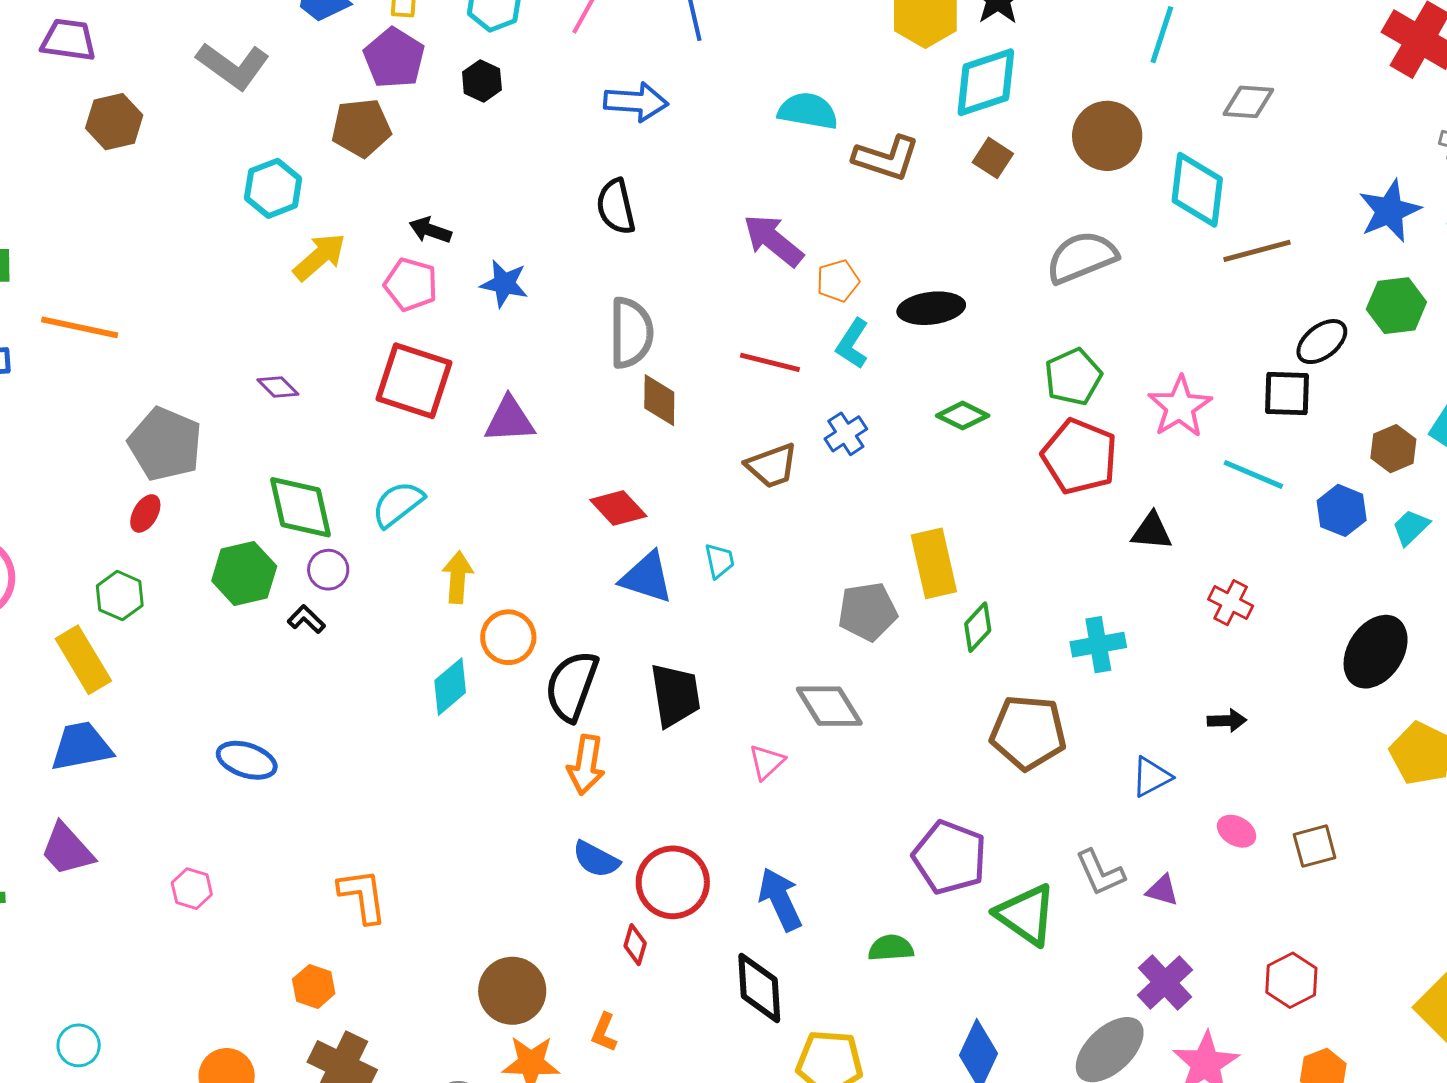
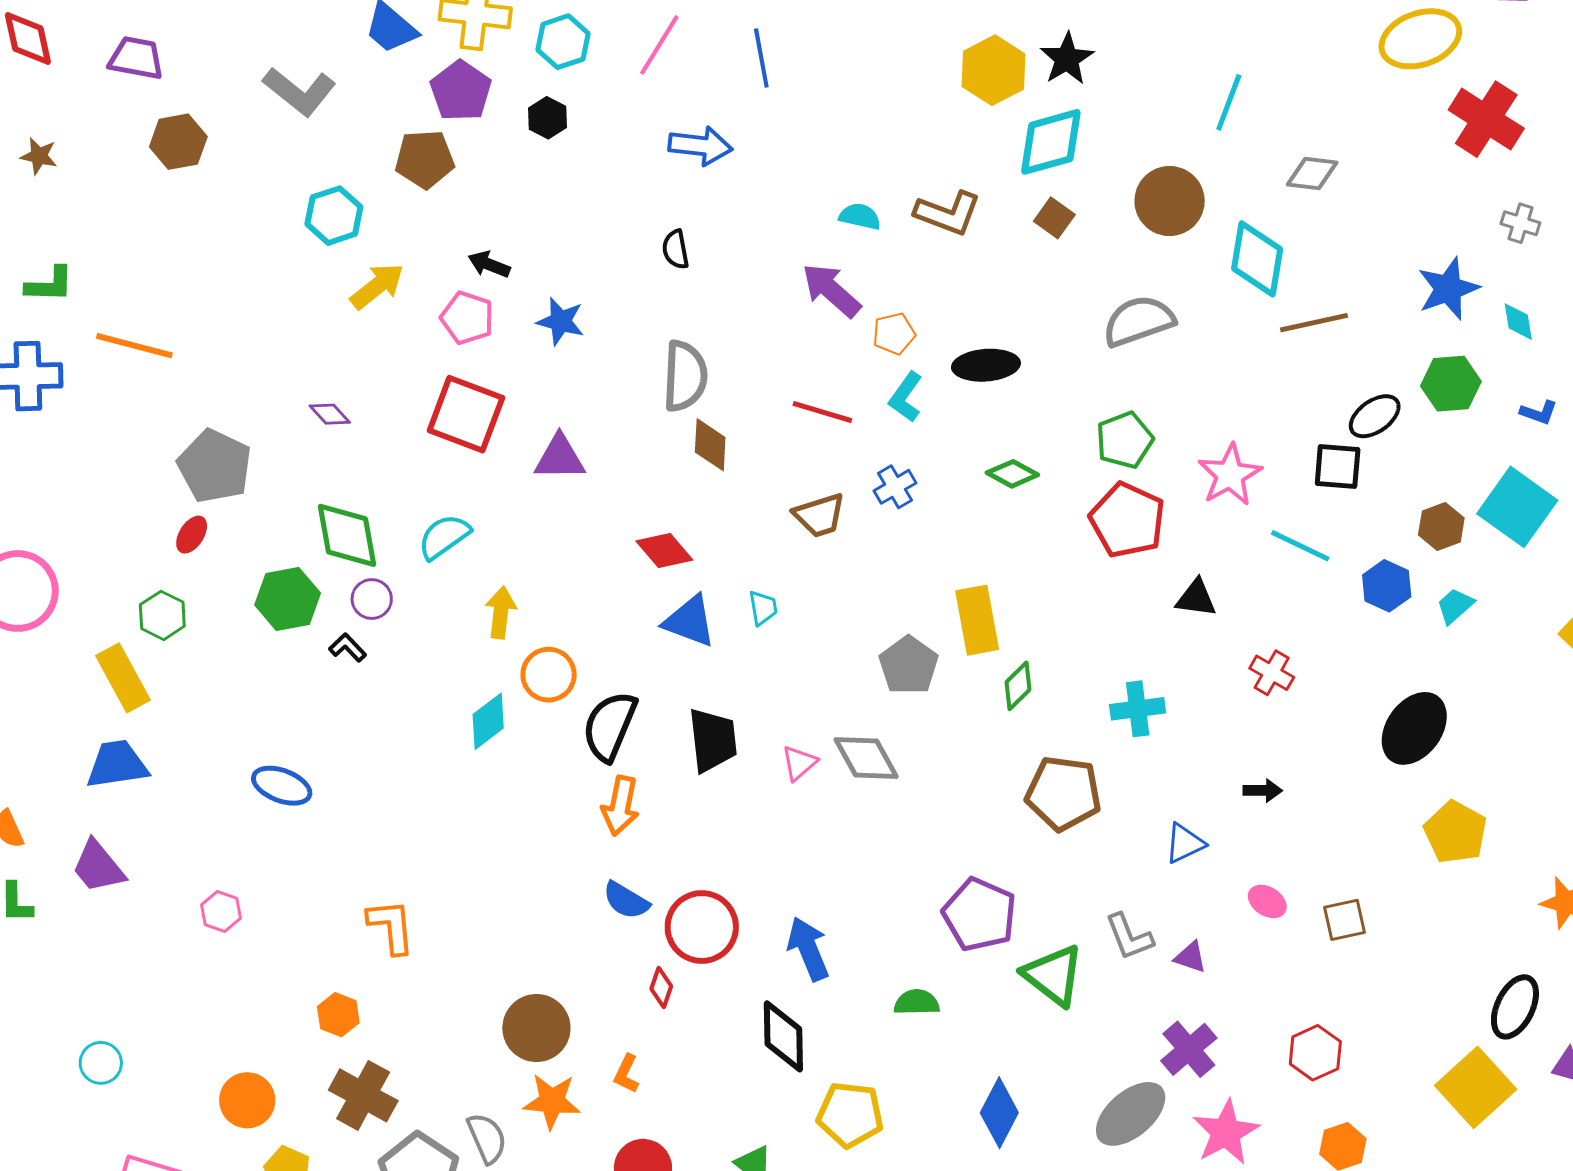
cyan semicircle: (808, 111) -> (860, 216), moved, size x0.7
black semicircle: (616, 207) -> (676, 249), size x0.7
gray pentagon: (868, 612) -> (909, 665), turned -30
pink triangle: (767, 762) -> (799, 763), moved

